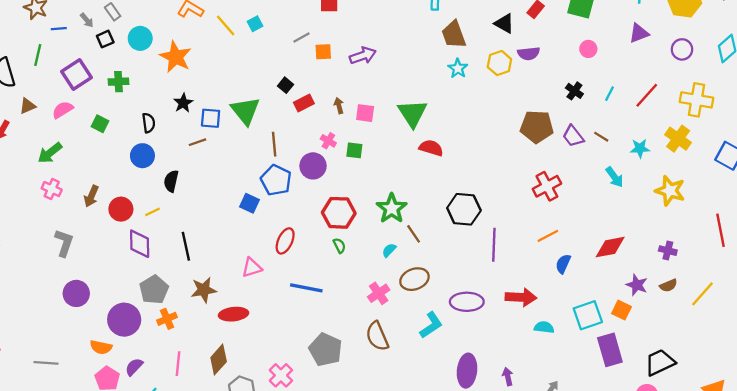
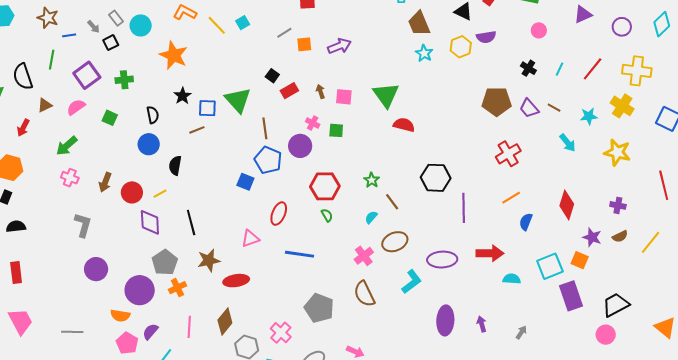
cyan circle: (140, 38) -> (141, 25), moved
green star: (392, 208) -> (372, 180), size x0.6
red diamond: (610, 247) -> (567, 205), turned -60

